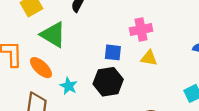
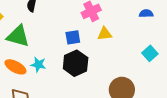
cyan star: (69, 86) -> (38, 65), moved

